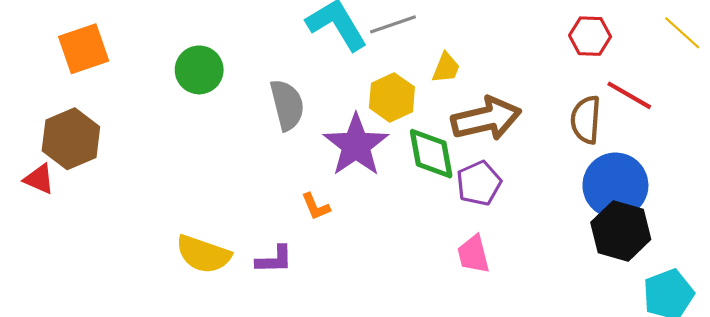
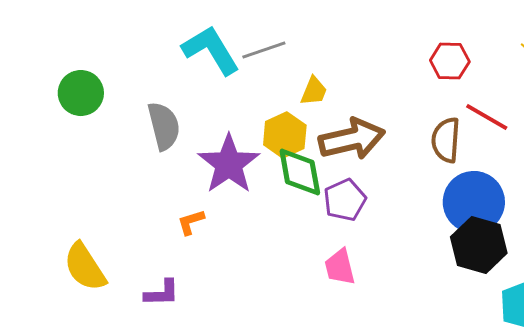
yellow hexagon: (392, 97) -> (285, 135), moved
orange L-shape: (316, 207) -> (191, 222), turned 96
yellow semicircle: (203, 254) -> (85, 267), turned 38
purple L-shape: (274, 260) -> (162, 293), moved

